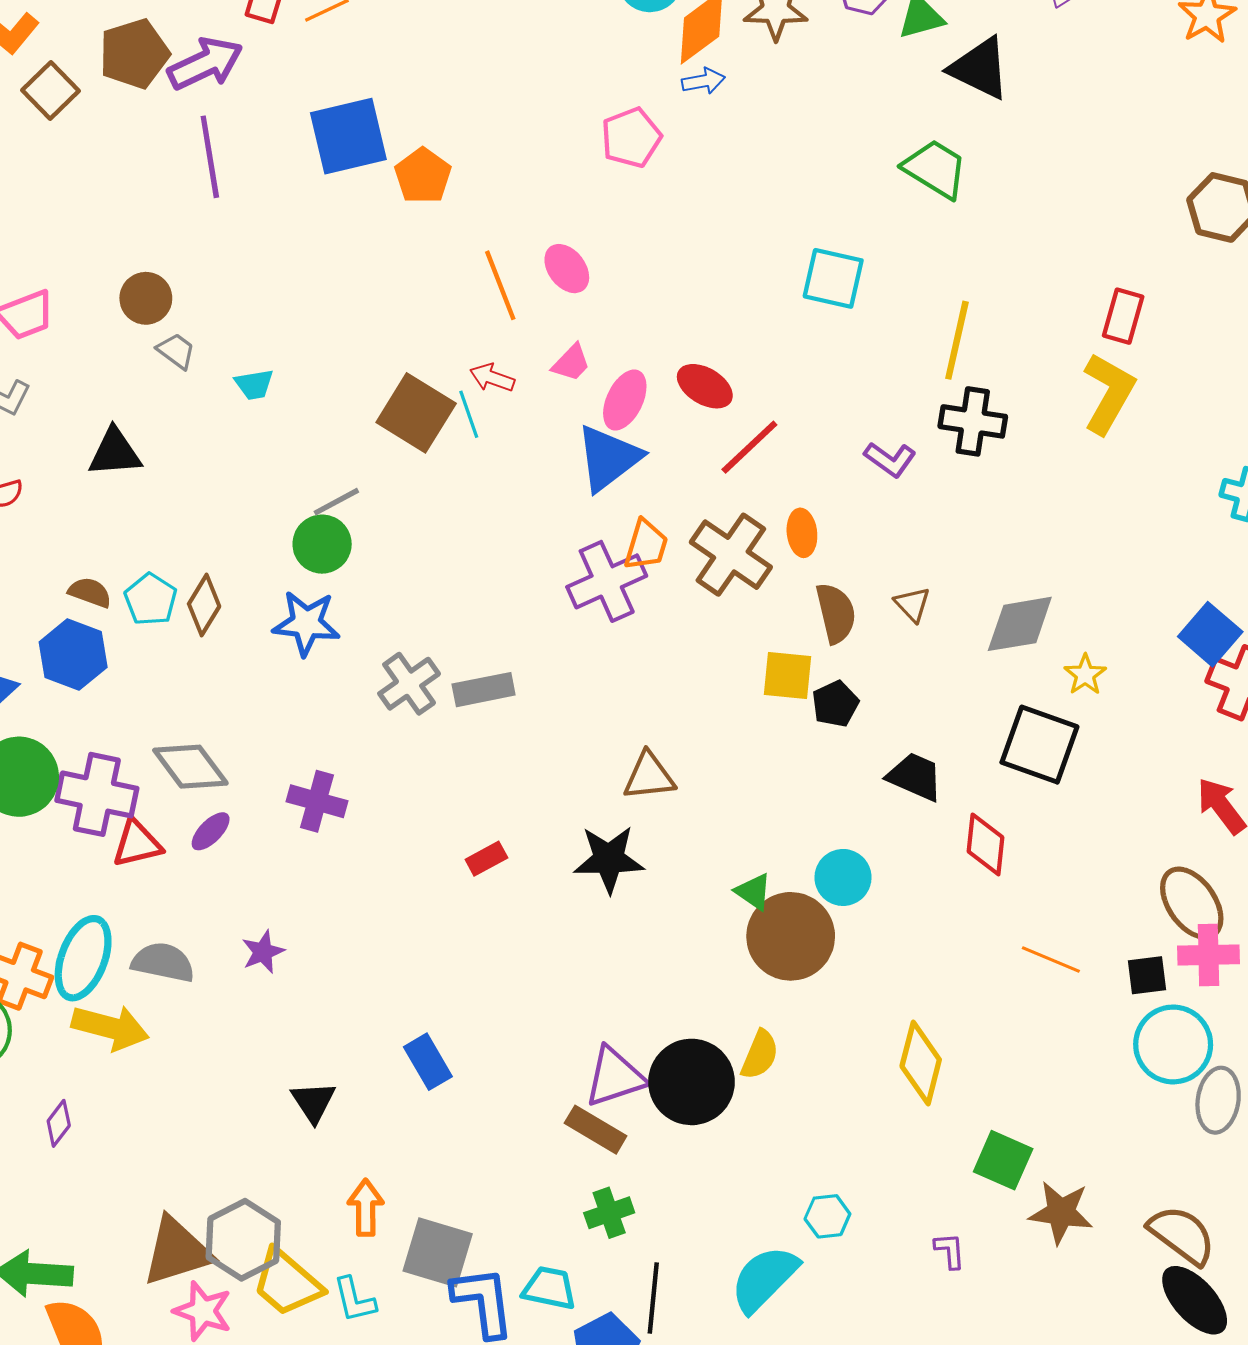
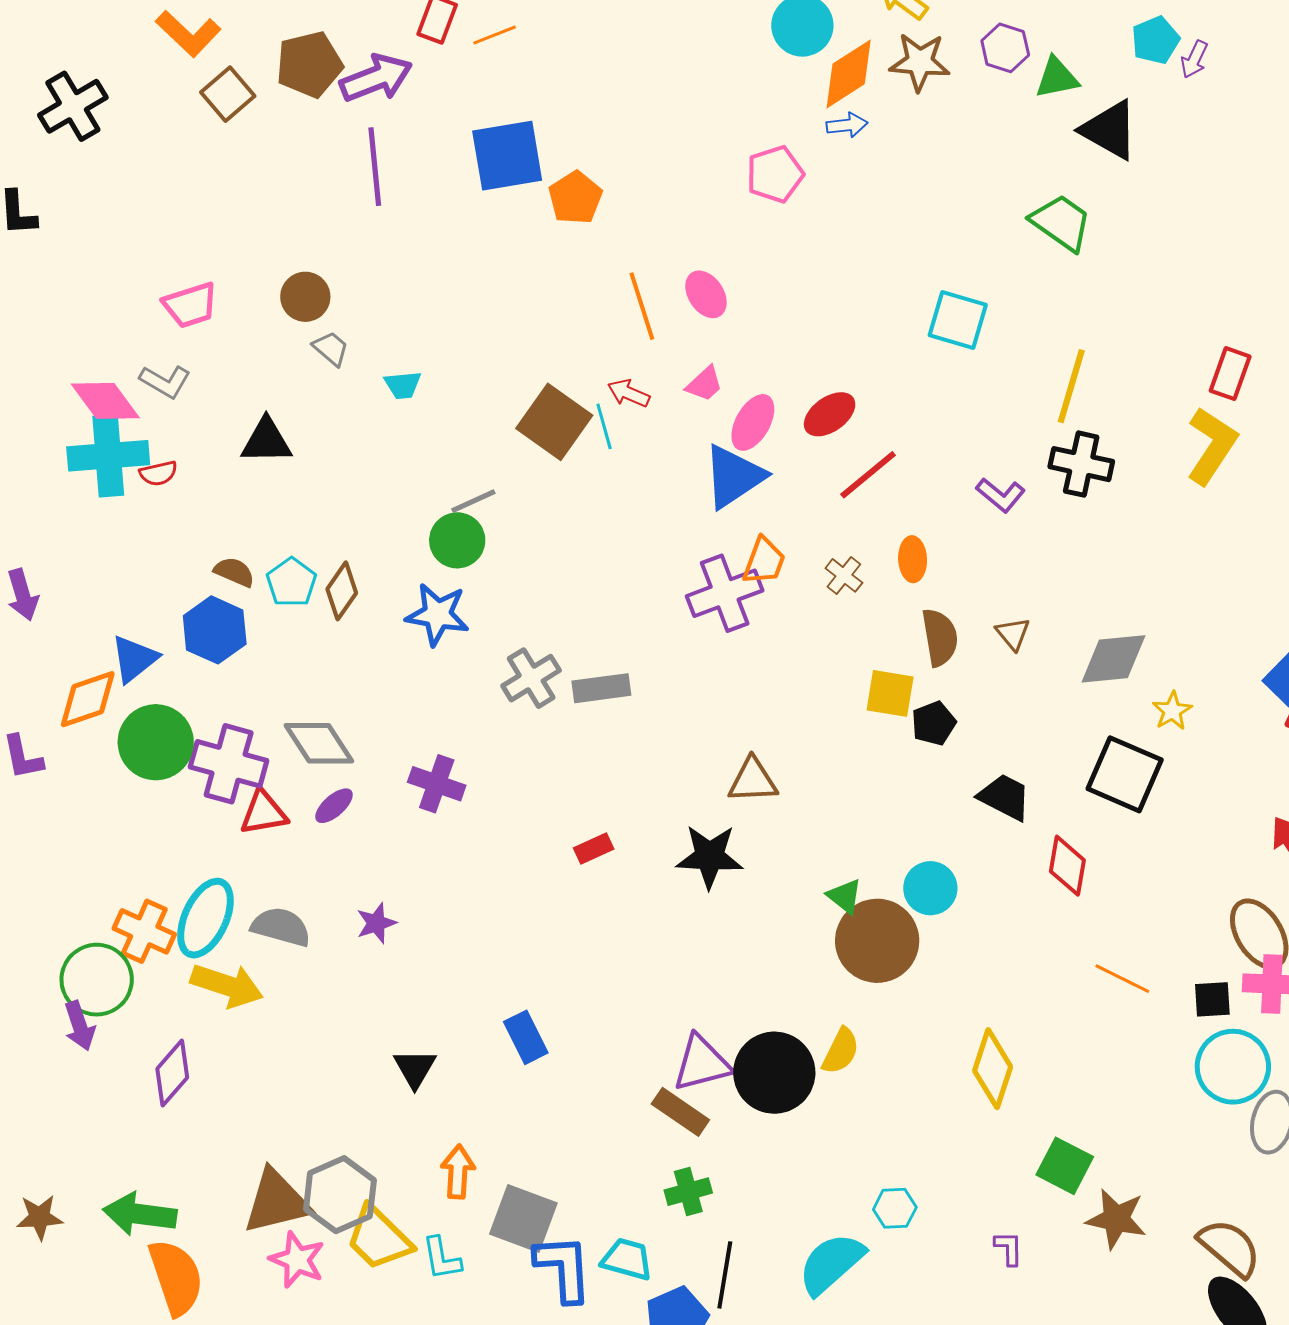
red ellipse: (705, 386) -> (830, 414), turned -70
brown cross: (731, 555) -> (844, 575), size x0.5
purple diamond: (59, 1123) -> (172, 1073), size x1.5

